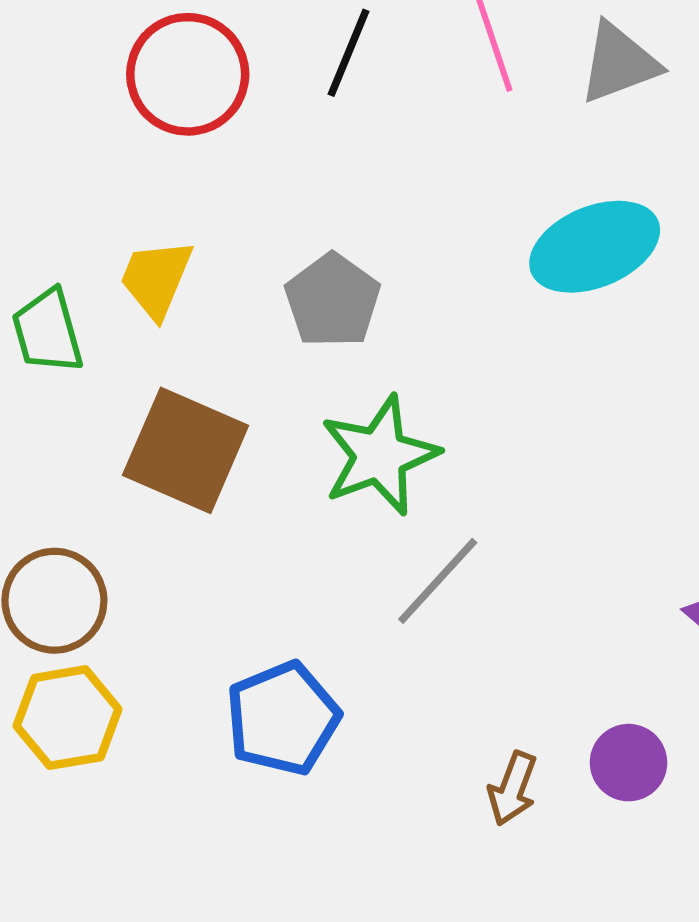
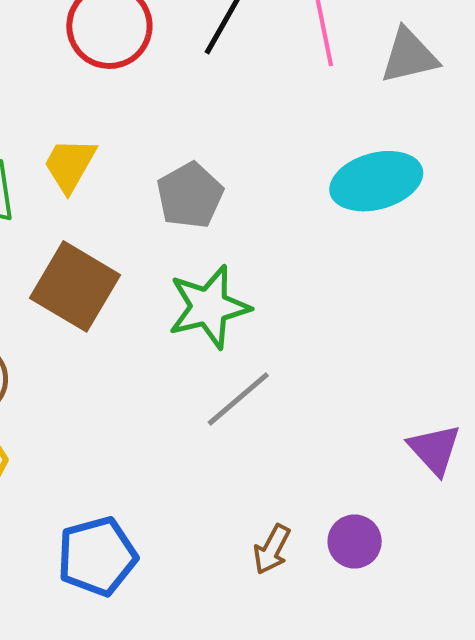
blue pentagon: (283, 718) -> (97, 556), moved

